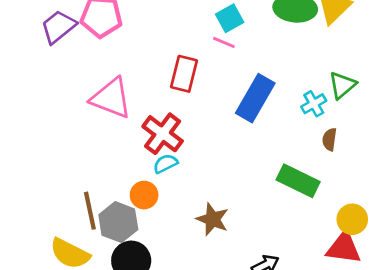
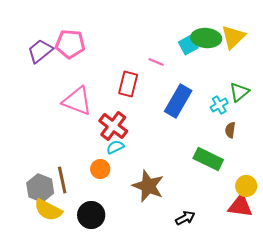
cyan square: (230, 18) -> (188, 45), moved
brown star: (212, 219) -> (148, 186), size x1.4
gray hexagon: (118, 222) -> (40, 188), moved

